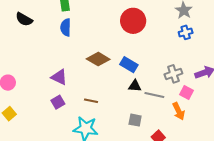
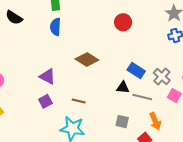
red circle: (133, 21) -> (123, 22), size x0.7
blue rectangle: (129, 65) -> (136, 70), moved
gray cross: (173, 74) -> (162, 77), turned -30
orange arrow: (179, 111) -> (155, 121), moved

